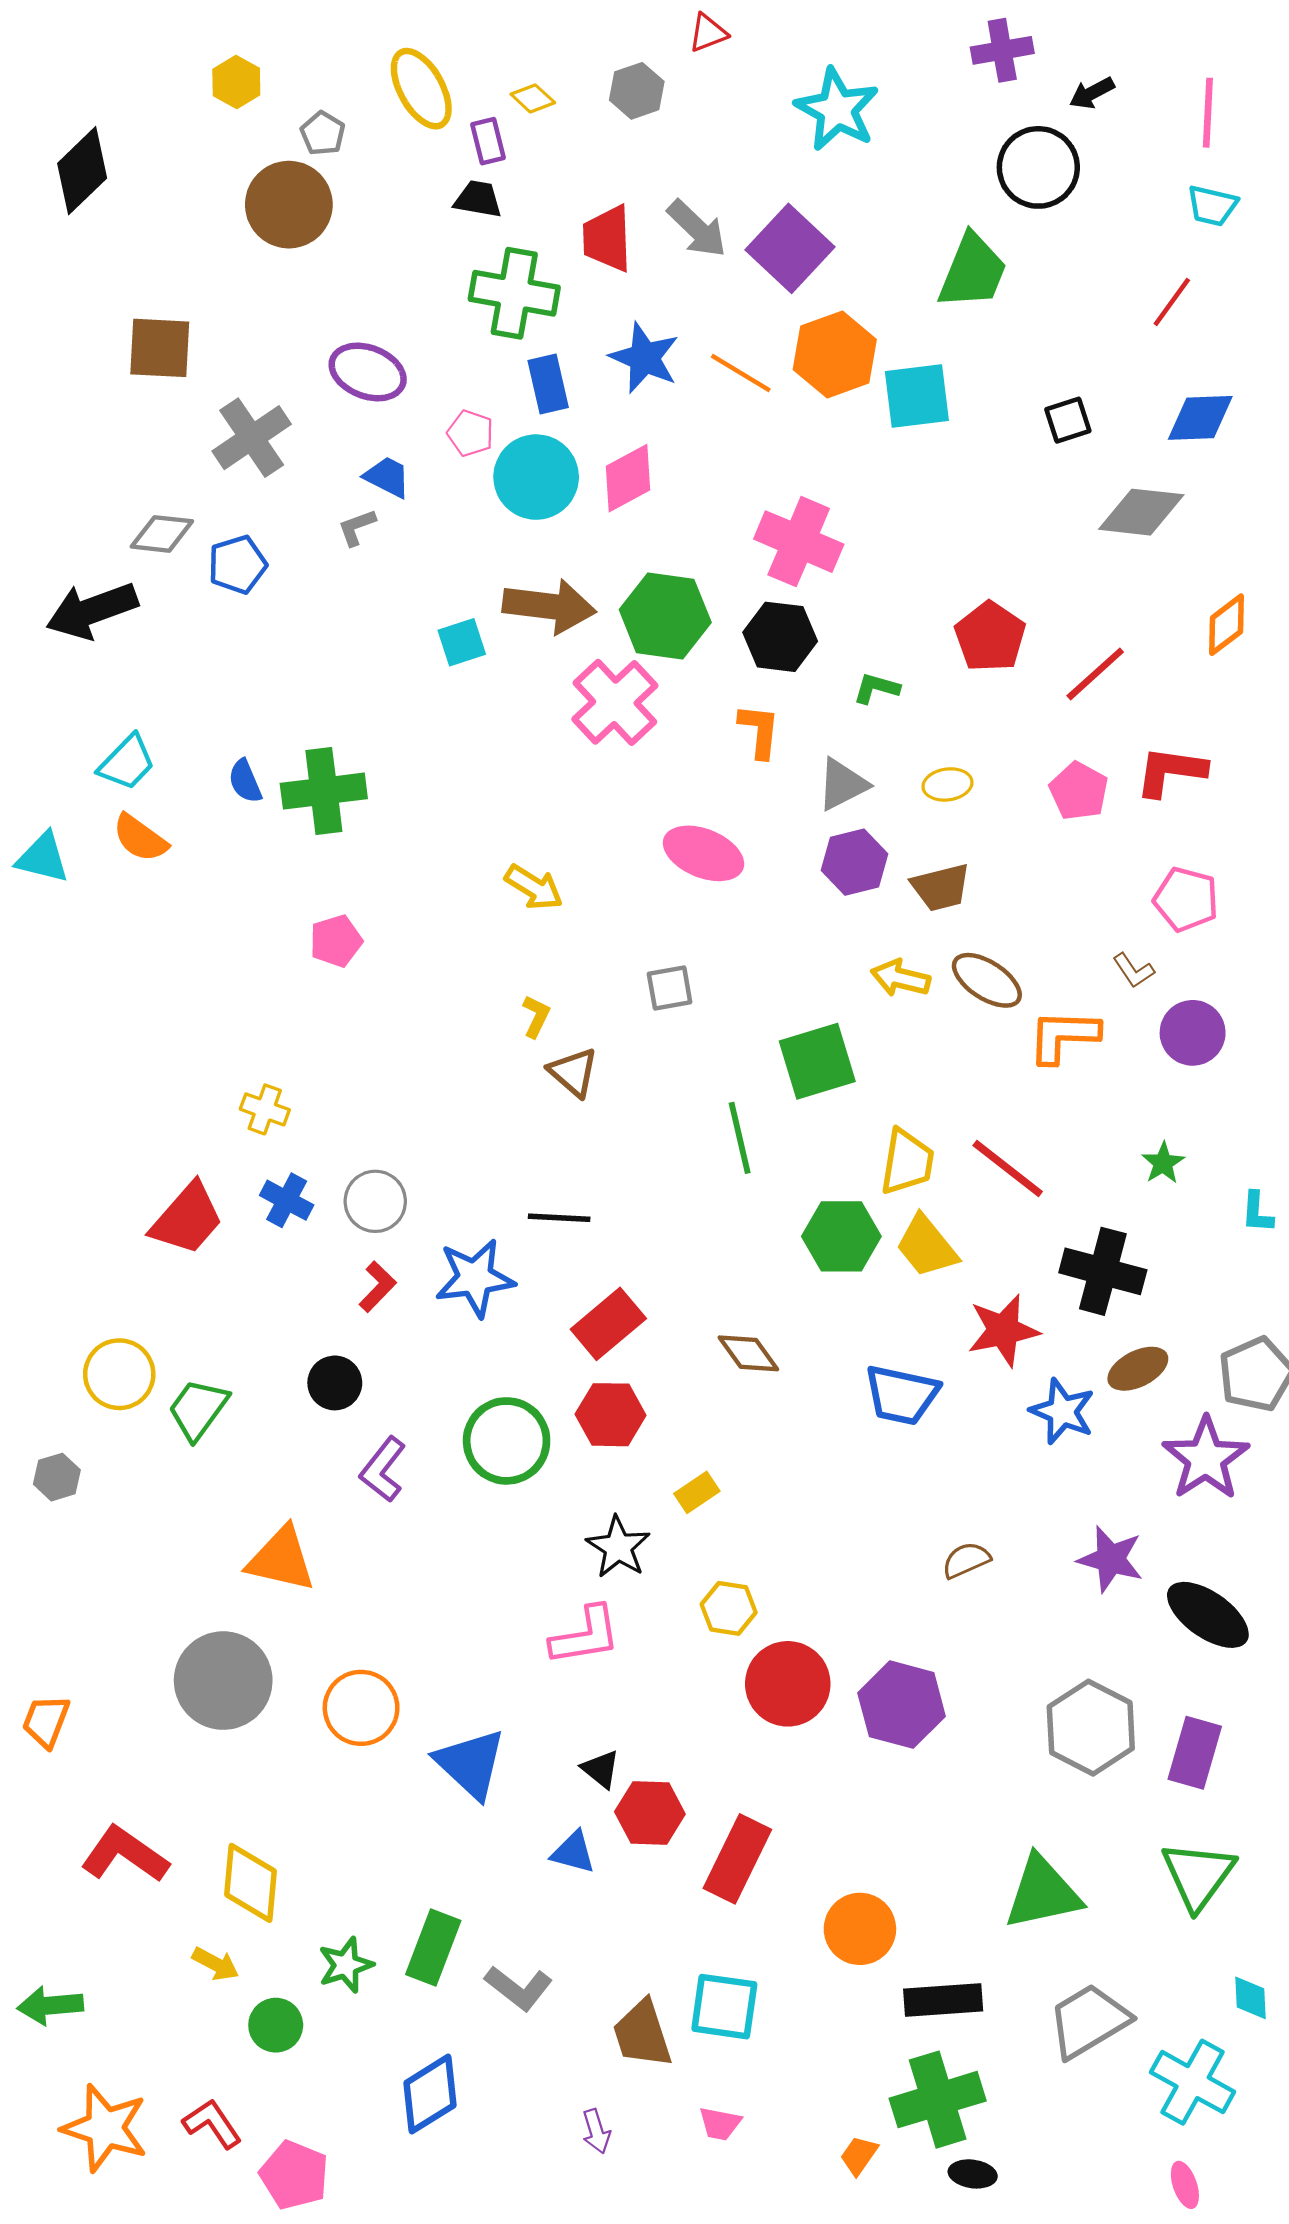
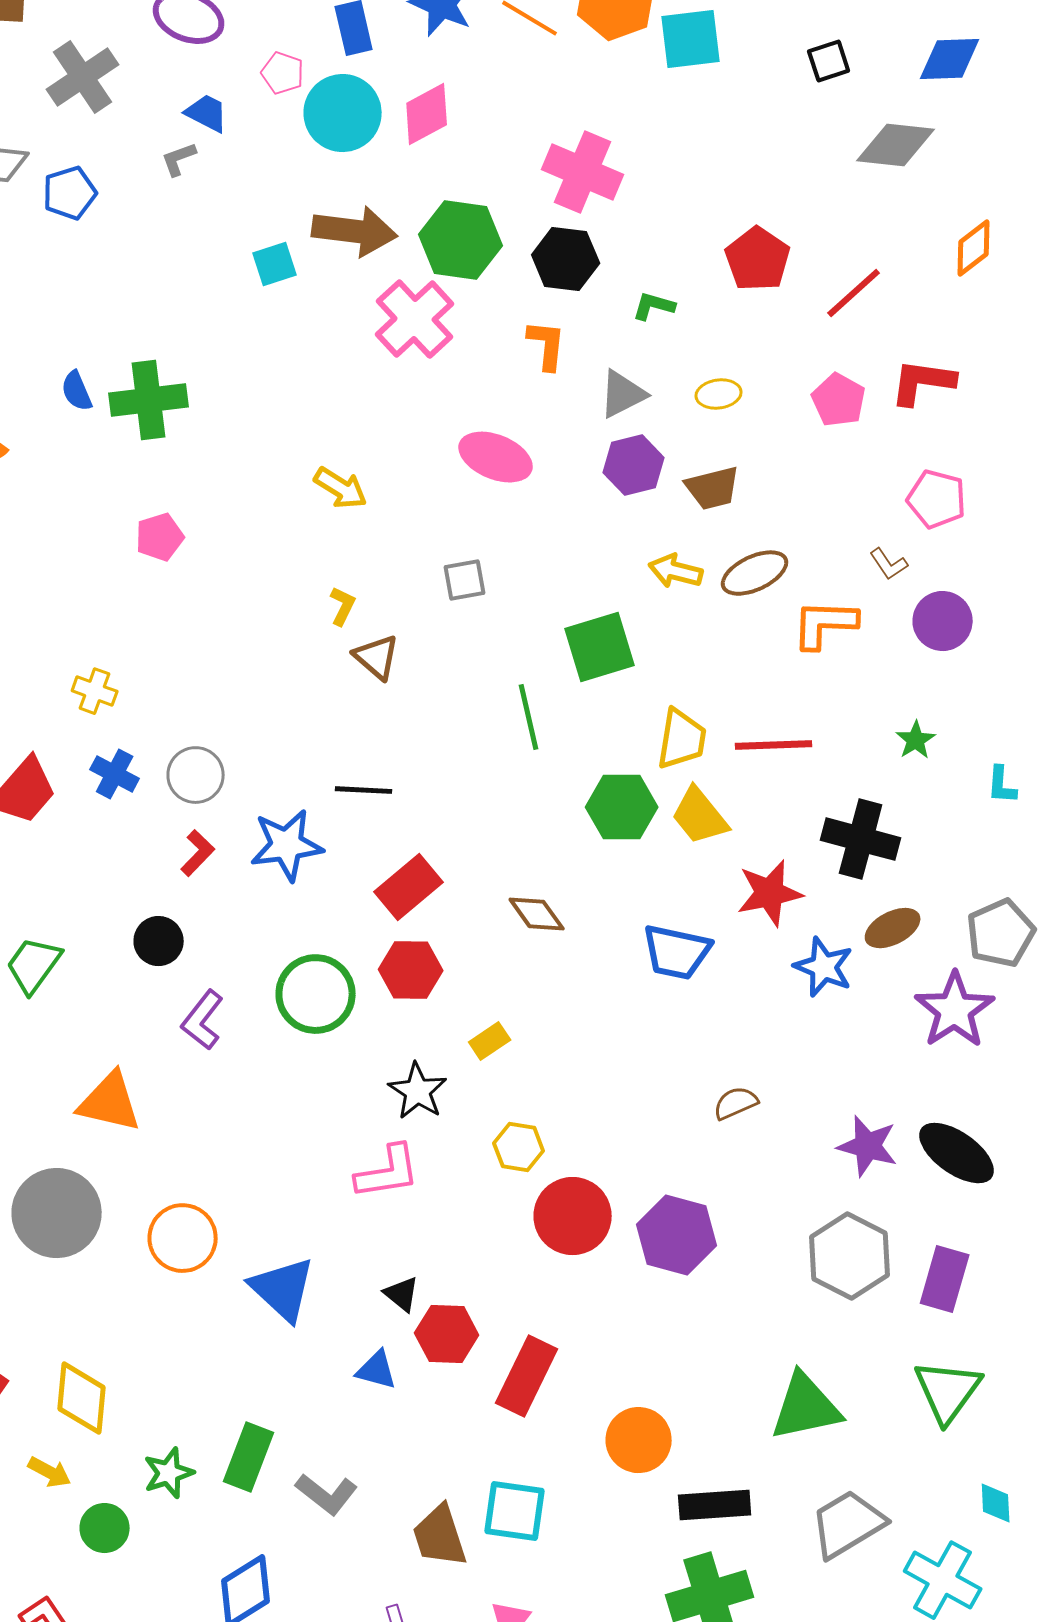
brown ellipse: (987, 980) -> (755, 573), turned -58
red line: (1008, 1168) -> (774, 745), turned -40
purple star: (1111, 1559) -> (868, 1146), moved

